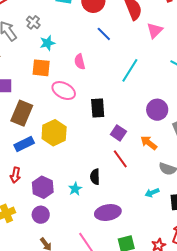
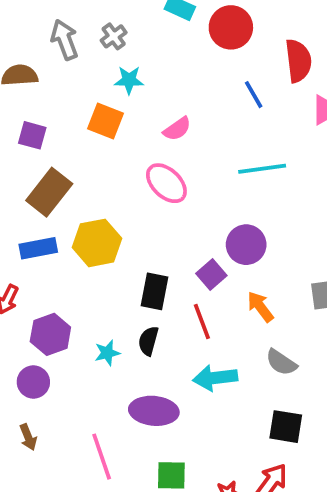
blue line: (104, 34) -> (254, 95), moved
pink semicircle: (80, 62) -> (177, 129), turned -126
cyan line: (130, 70) -> (262, 169), turned 35
pink ellipse: (64, 91) -> (166, 183), moved
black rectangle: (98, 108) -> (155, 291), moved
purple circle: (157, 110) -> (246, 245), moved
cyan arrow: (152, 193) -> (215, 378), moved, size x1.6

